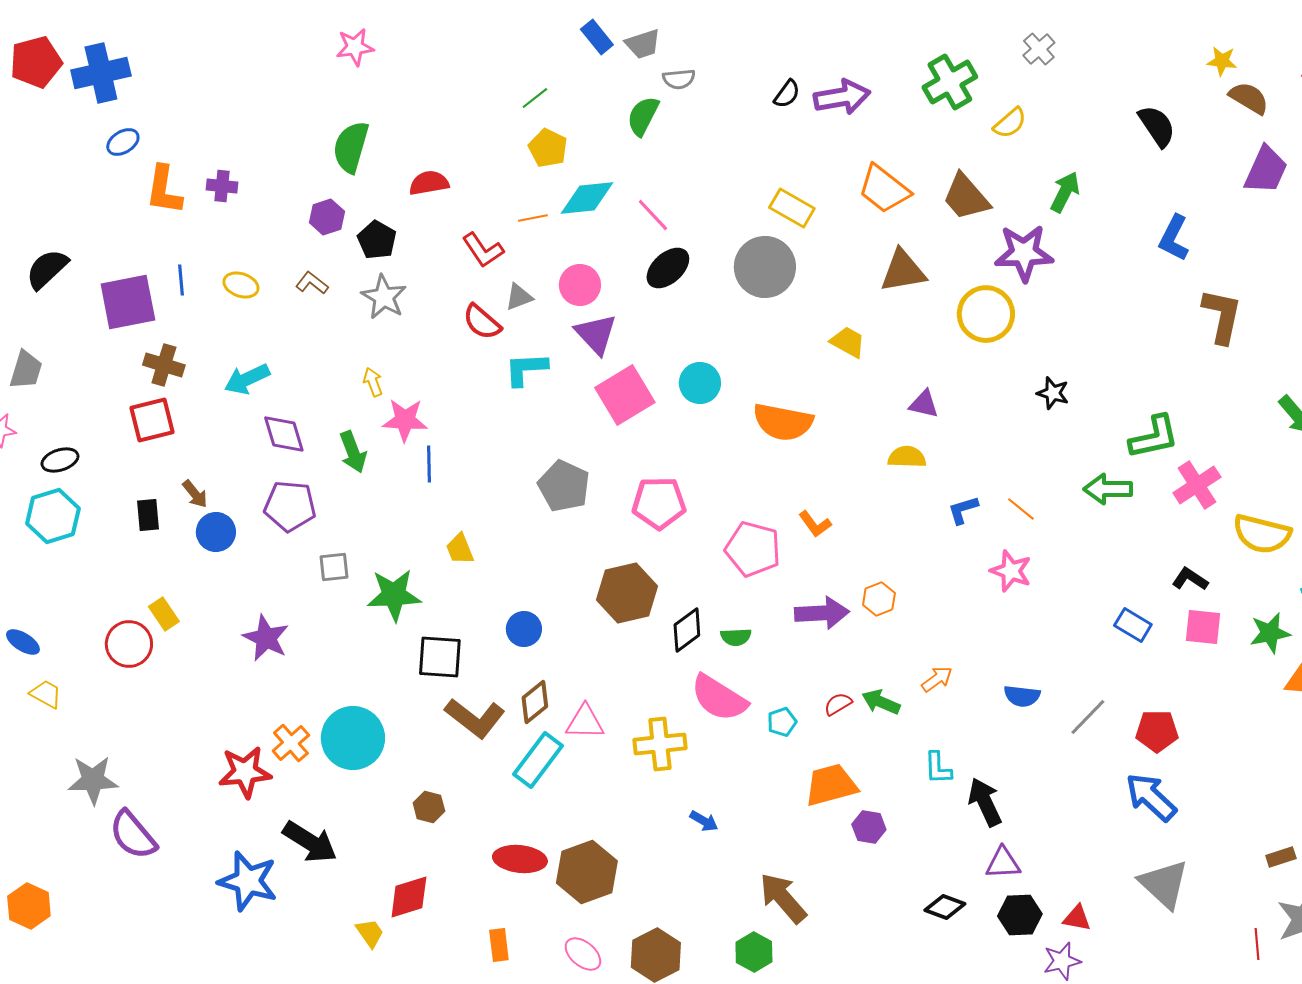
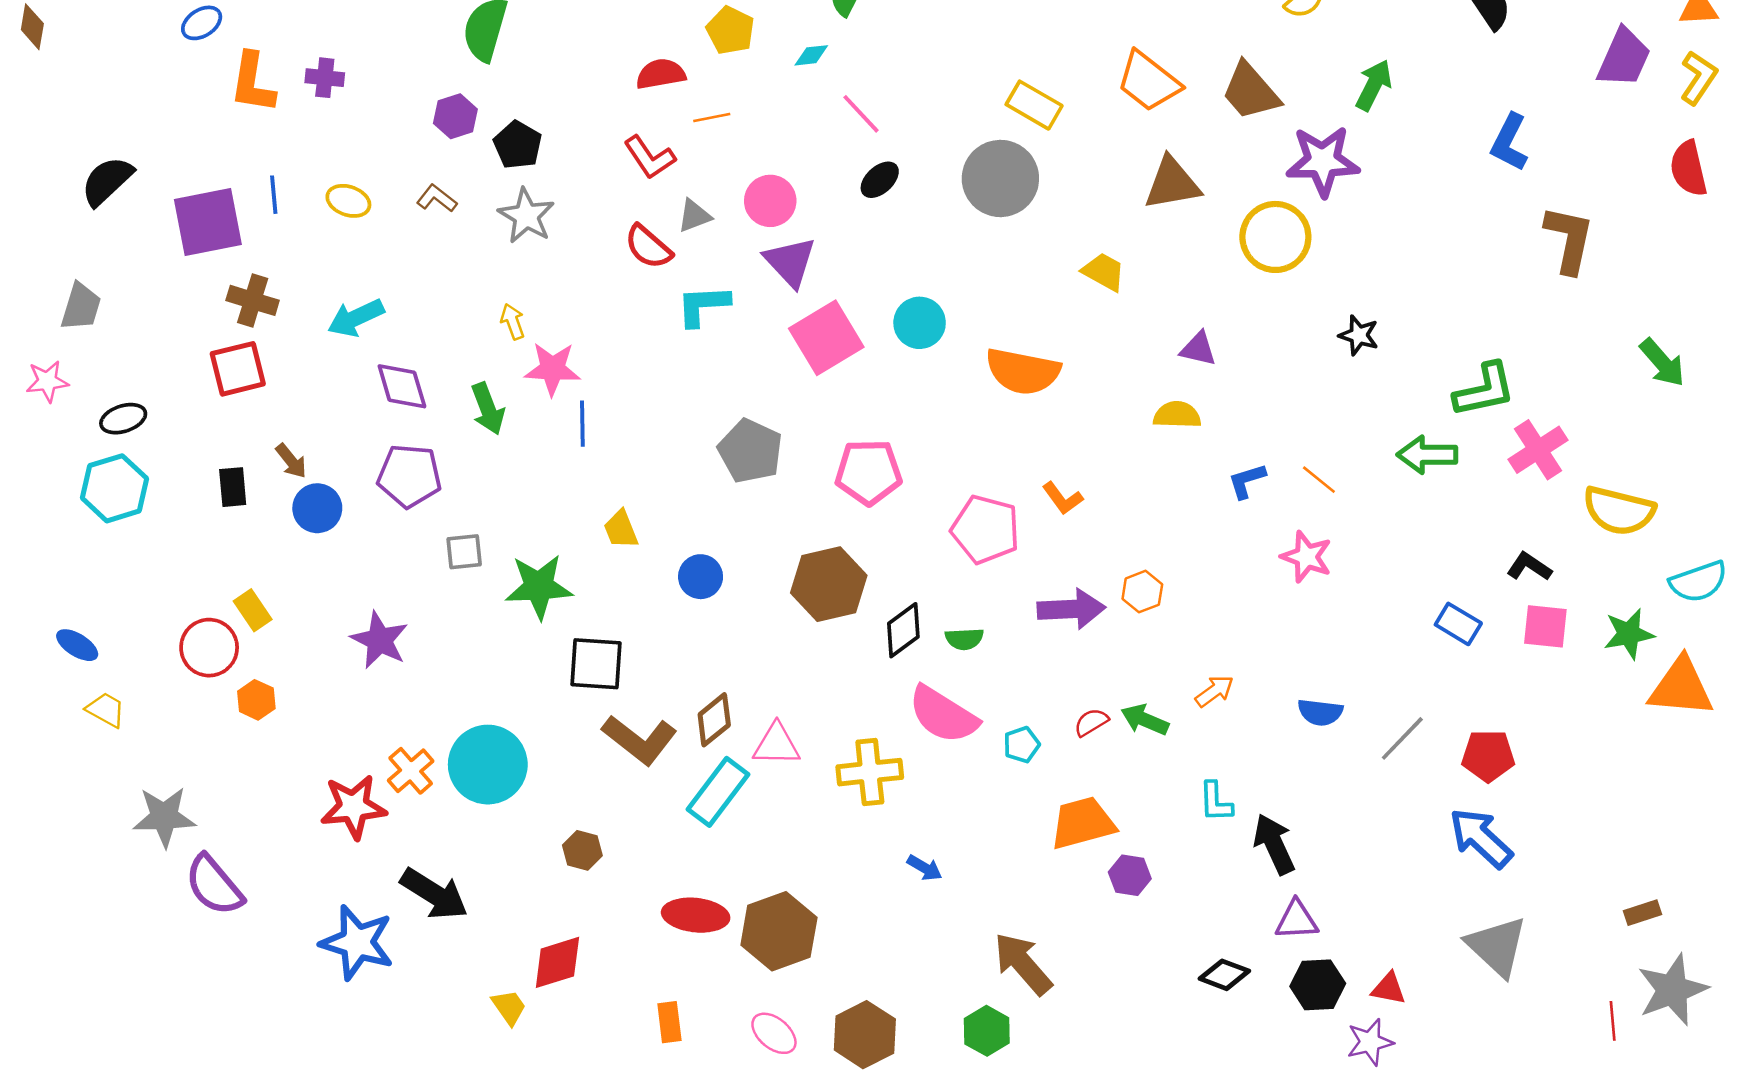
red semicircle: (429, 183) -> (661, 74), moved
cyan diamond: (587, 198) -> (811, 55), moved, size x0.5
black ellipse: (668, 268) -> (880, 180), size x0.7
blue circle: (524, 629) -> (701, 577), moved
orange hexagon: (29, 906) -> (256, 700), moved, size x0.7

